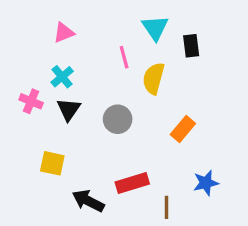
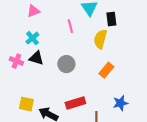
yellow semicircle: (154, 78) -> (100, 39), moved
pink cross: (31, 101) -> (16, 61), moved
black triangle: (69, 109) -> (36, 58), turned -49
yellow square: (52, 163) -> (26, 104), moved

